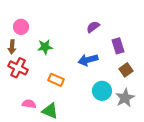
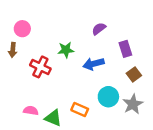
green star: (45, 47) -> (66, 50), moved
red cross: (18, 68) -> (40, 67), moved
orange rectangle: (56, 80) -> (80, 109), moved

